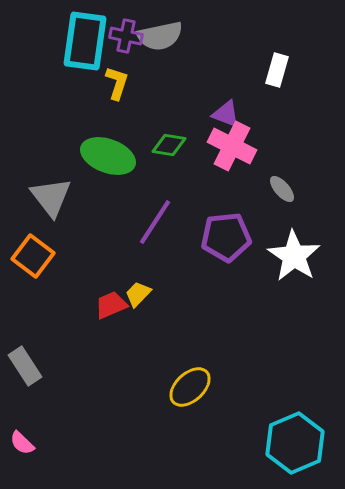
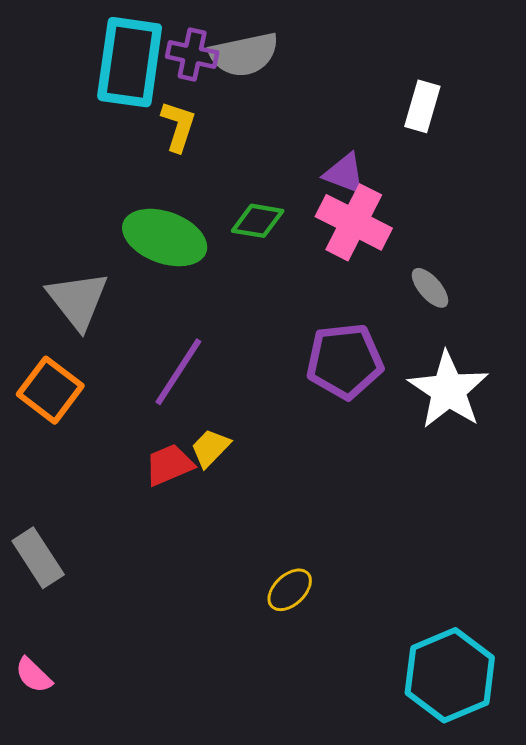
purple line: (155, 222) -> (178, 372), moved
yellow ellipse: (190, 387) -> (290, 590), size x0.7

